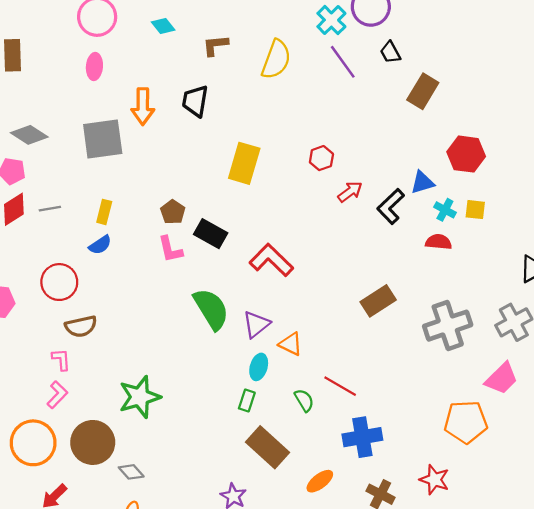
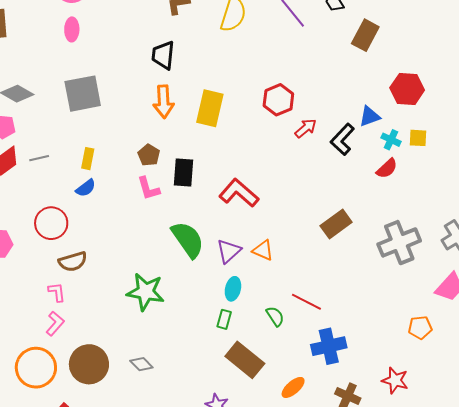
orange arrow: (143, 106) -> (164, 102), moved
red hexagon: (321, 158) -> (278, 100), size x1.4
black rectangle: (211, 234) -> (184, 172), turned 68
red semicircle: (439, 242) -> (387, 168), turned 135
orange triangle: (291, 344) -> (263, 250), moved
green star: (140, 397) -> (146, 292), moved, turned 30
orange pentagon: (466, 422) -> (420, 327), size x0.6
gray diamond: (131, 472) -> (141, 364), moved

